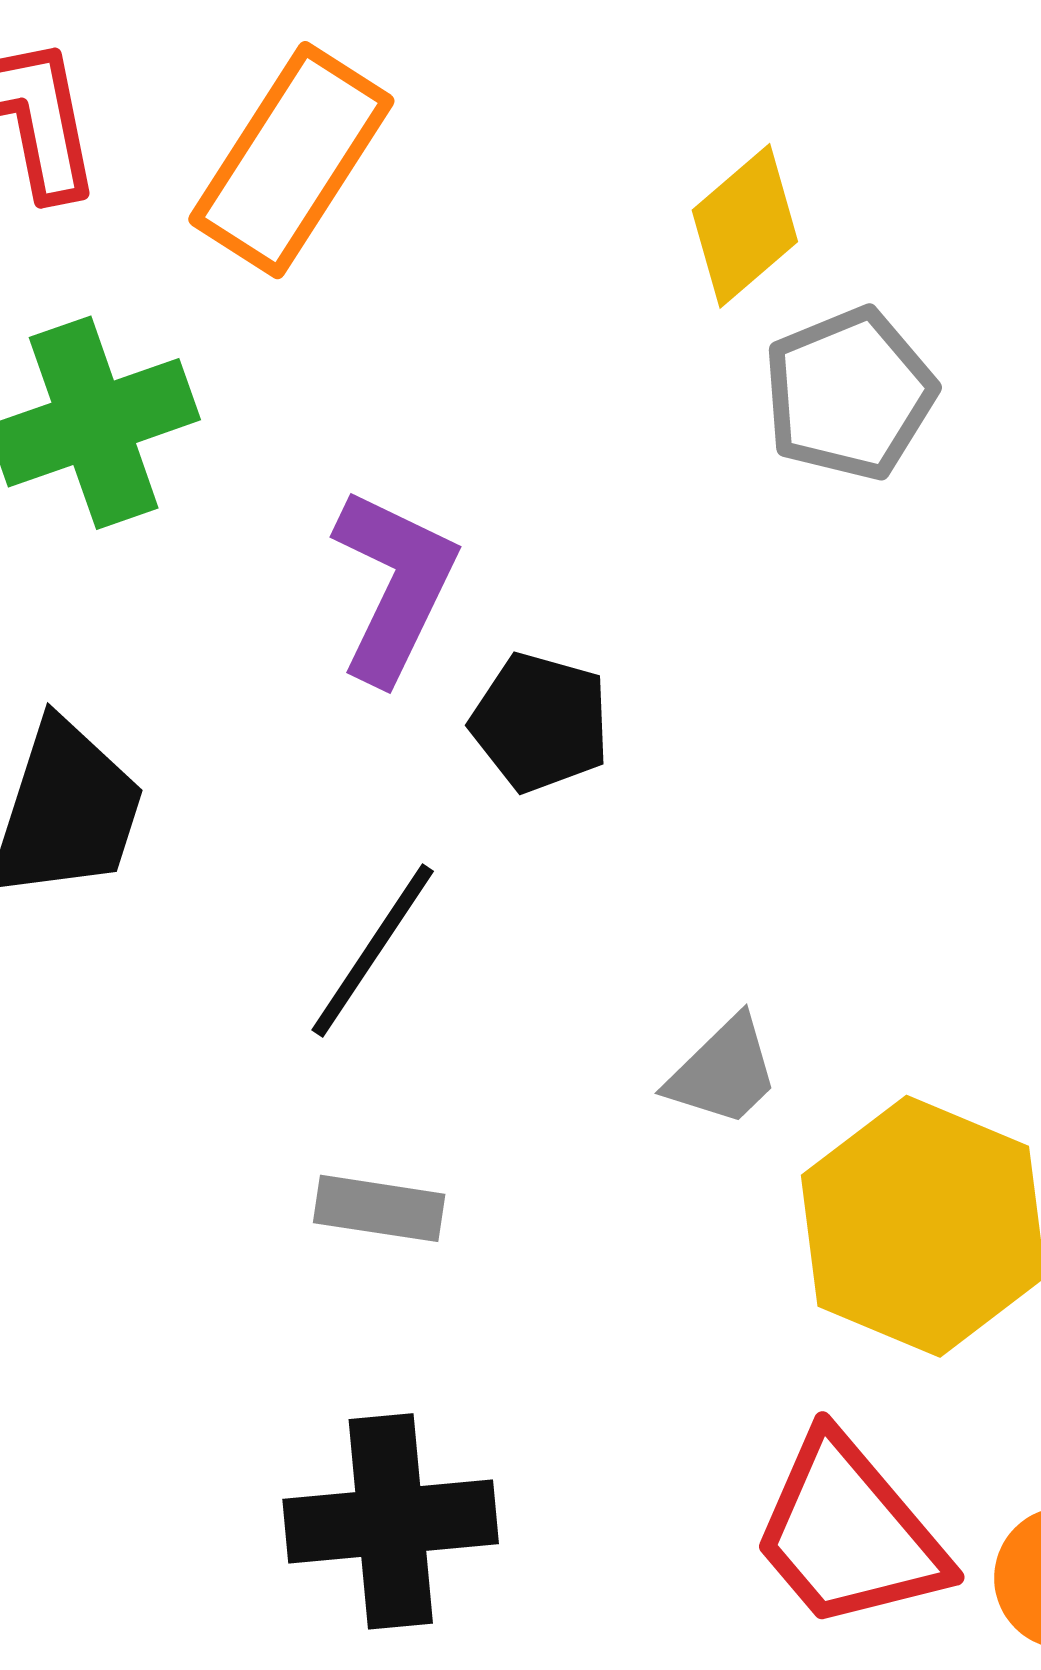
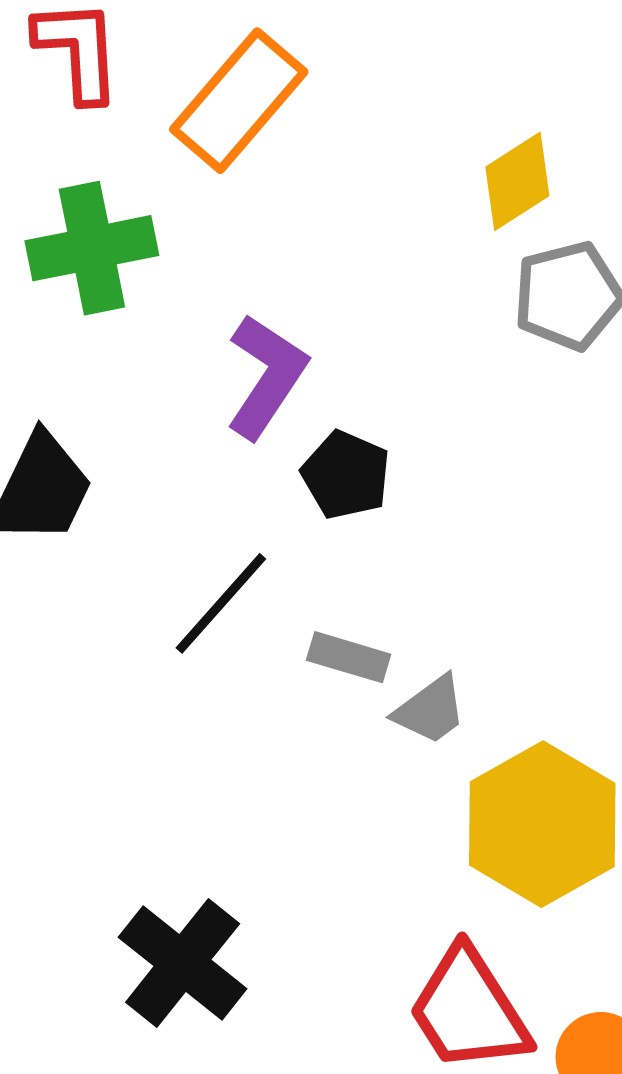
gray rectangle: (379, 1208) -> (349, 657), moved
black cross: (391, 1521) -> (183, 963), turned 36

